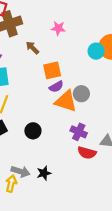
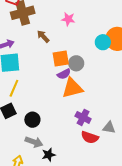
gray circle: (81, 94) -> (76, 63), moved
orange triangle: (66, 101) -> (72, 88), turned -35
black circle: (33, 131) -> (32, 120), moved
gray arrow: (21, 171) -> (34, 142), moved

